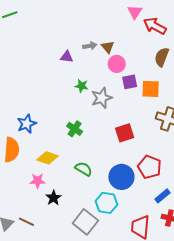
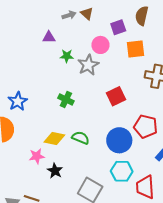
purple triangle: (67, 57) -> (49, 37), moved
pink circle: (117, 64) -> (100, 45), moved
purple square: (130, 82) -> (118, 27), moved
yellow diamond: (48, 158) -> (54, 139), moved
cyan hexagon: (106, 203) -> (122, 171), moved

